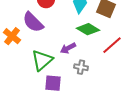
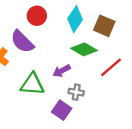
green triangle: (42, 60) -> (32, 84), turned 45
purple square: (53, 83) -> (62, 110), moved, turned 30

